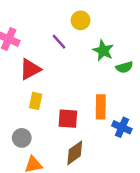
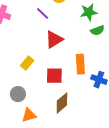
green star: (103, 51) -> (89, 12), moved, turned -30
red triangle: (30, 69) -> (54, 39), moved
yellow rectangle: (36, 101) -> (27, 63), turned 32

